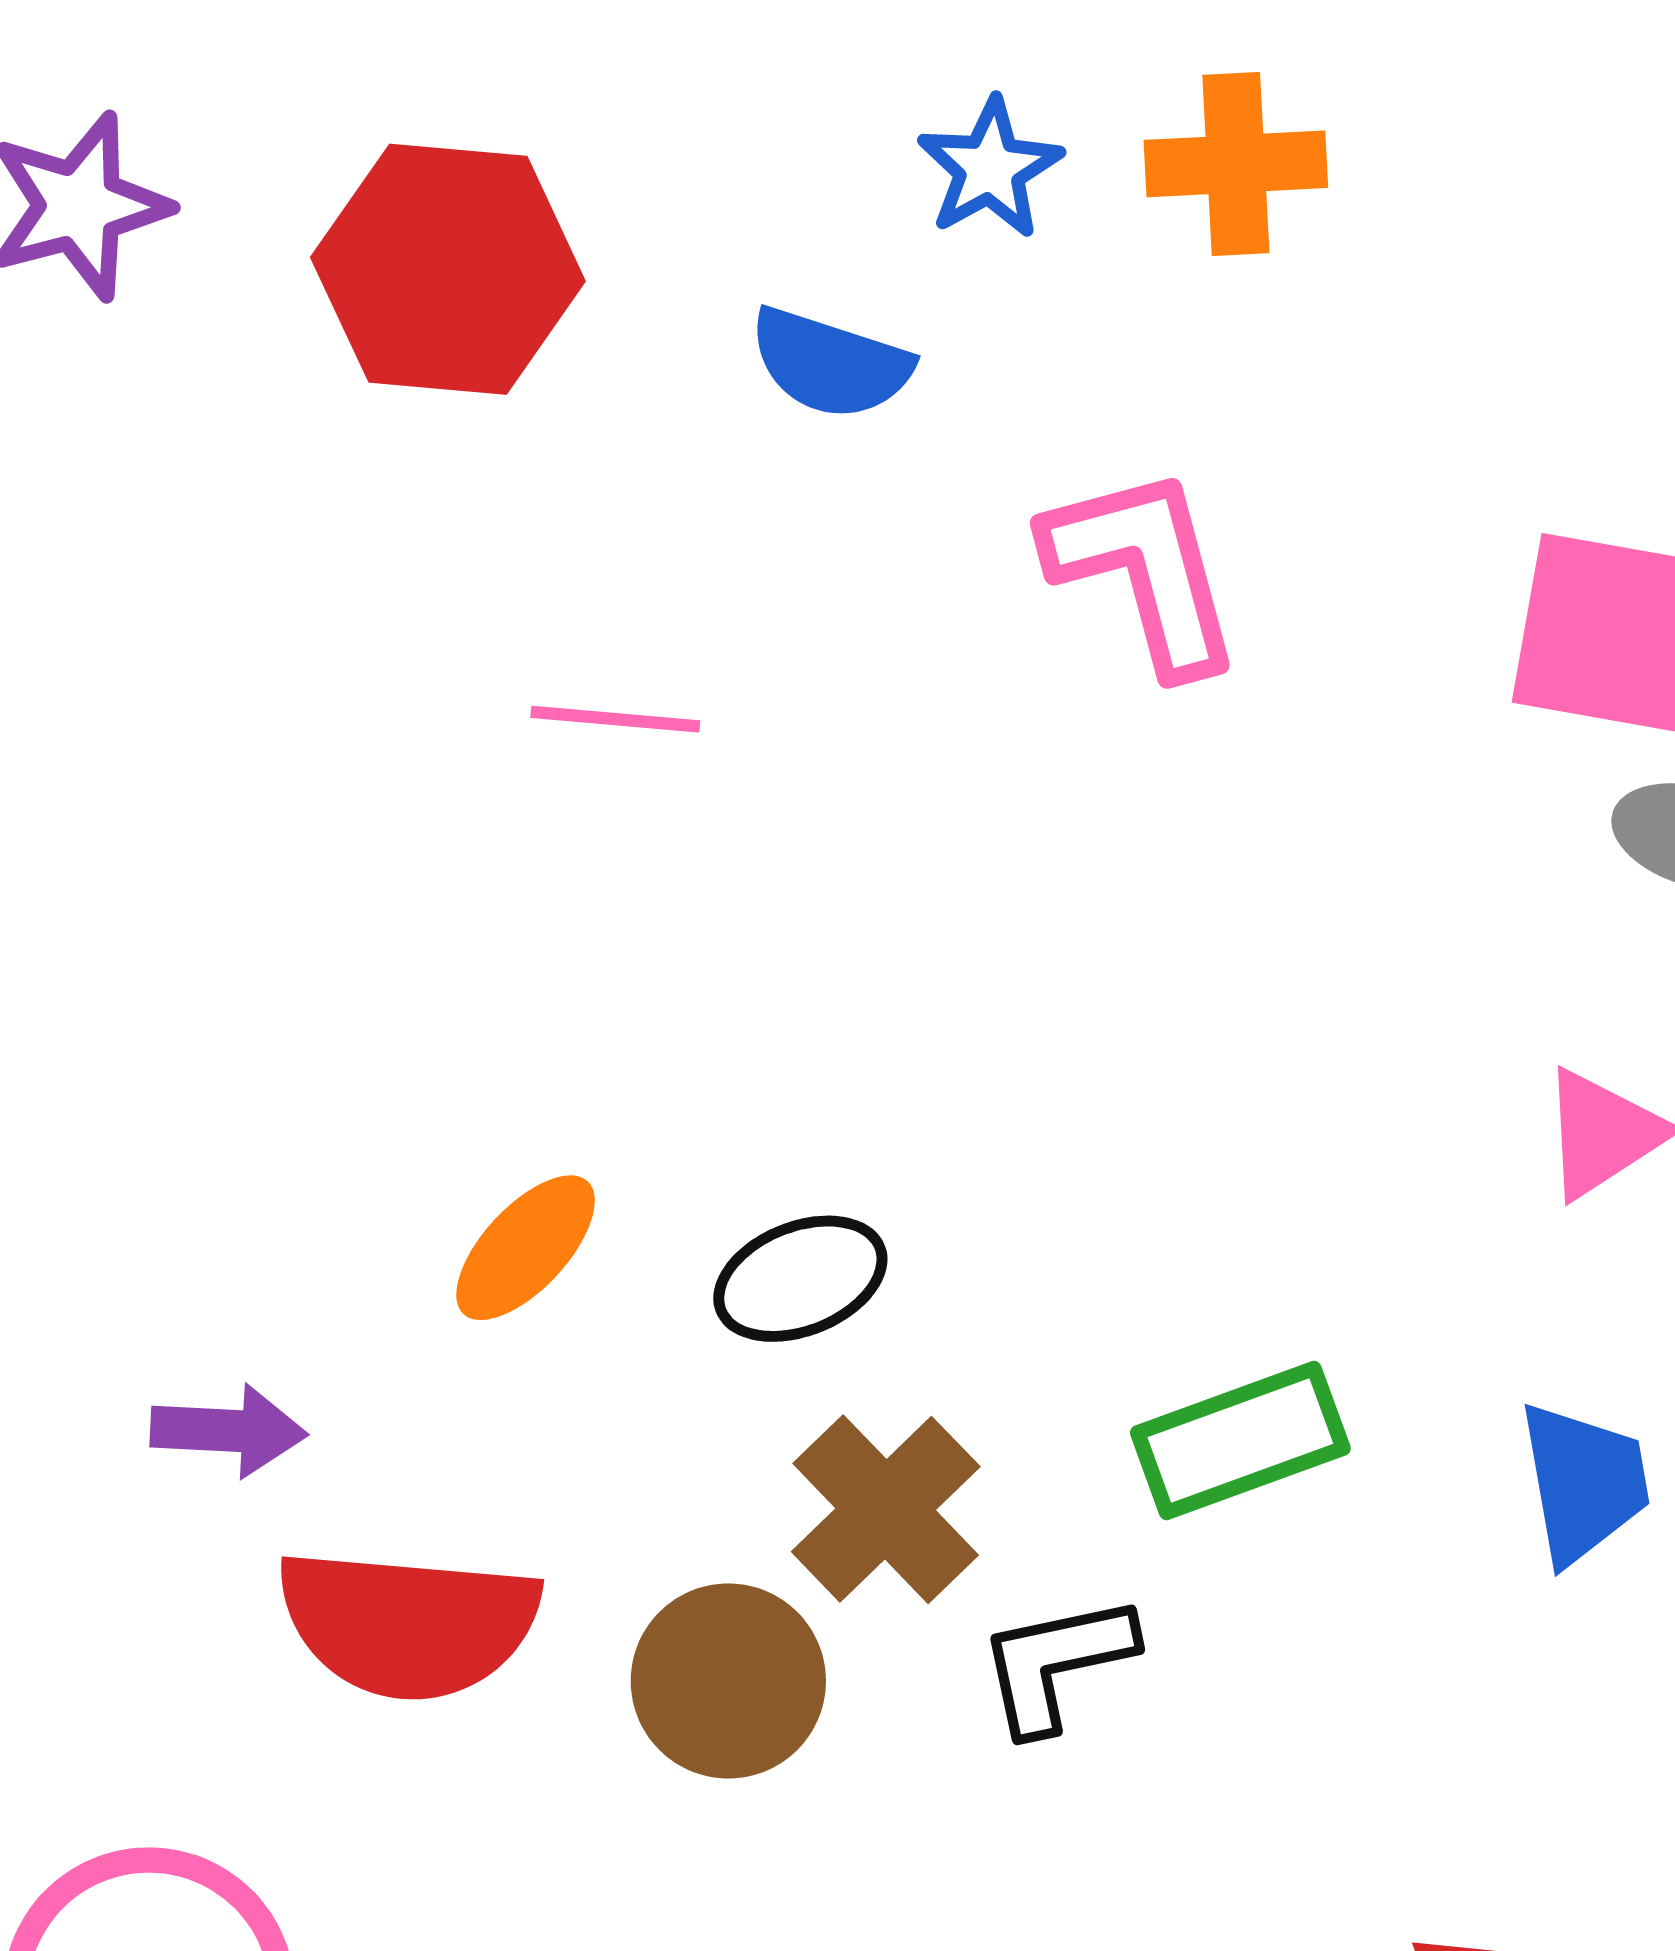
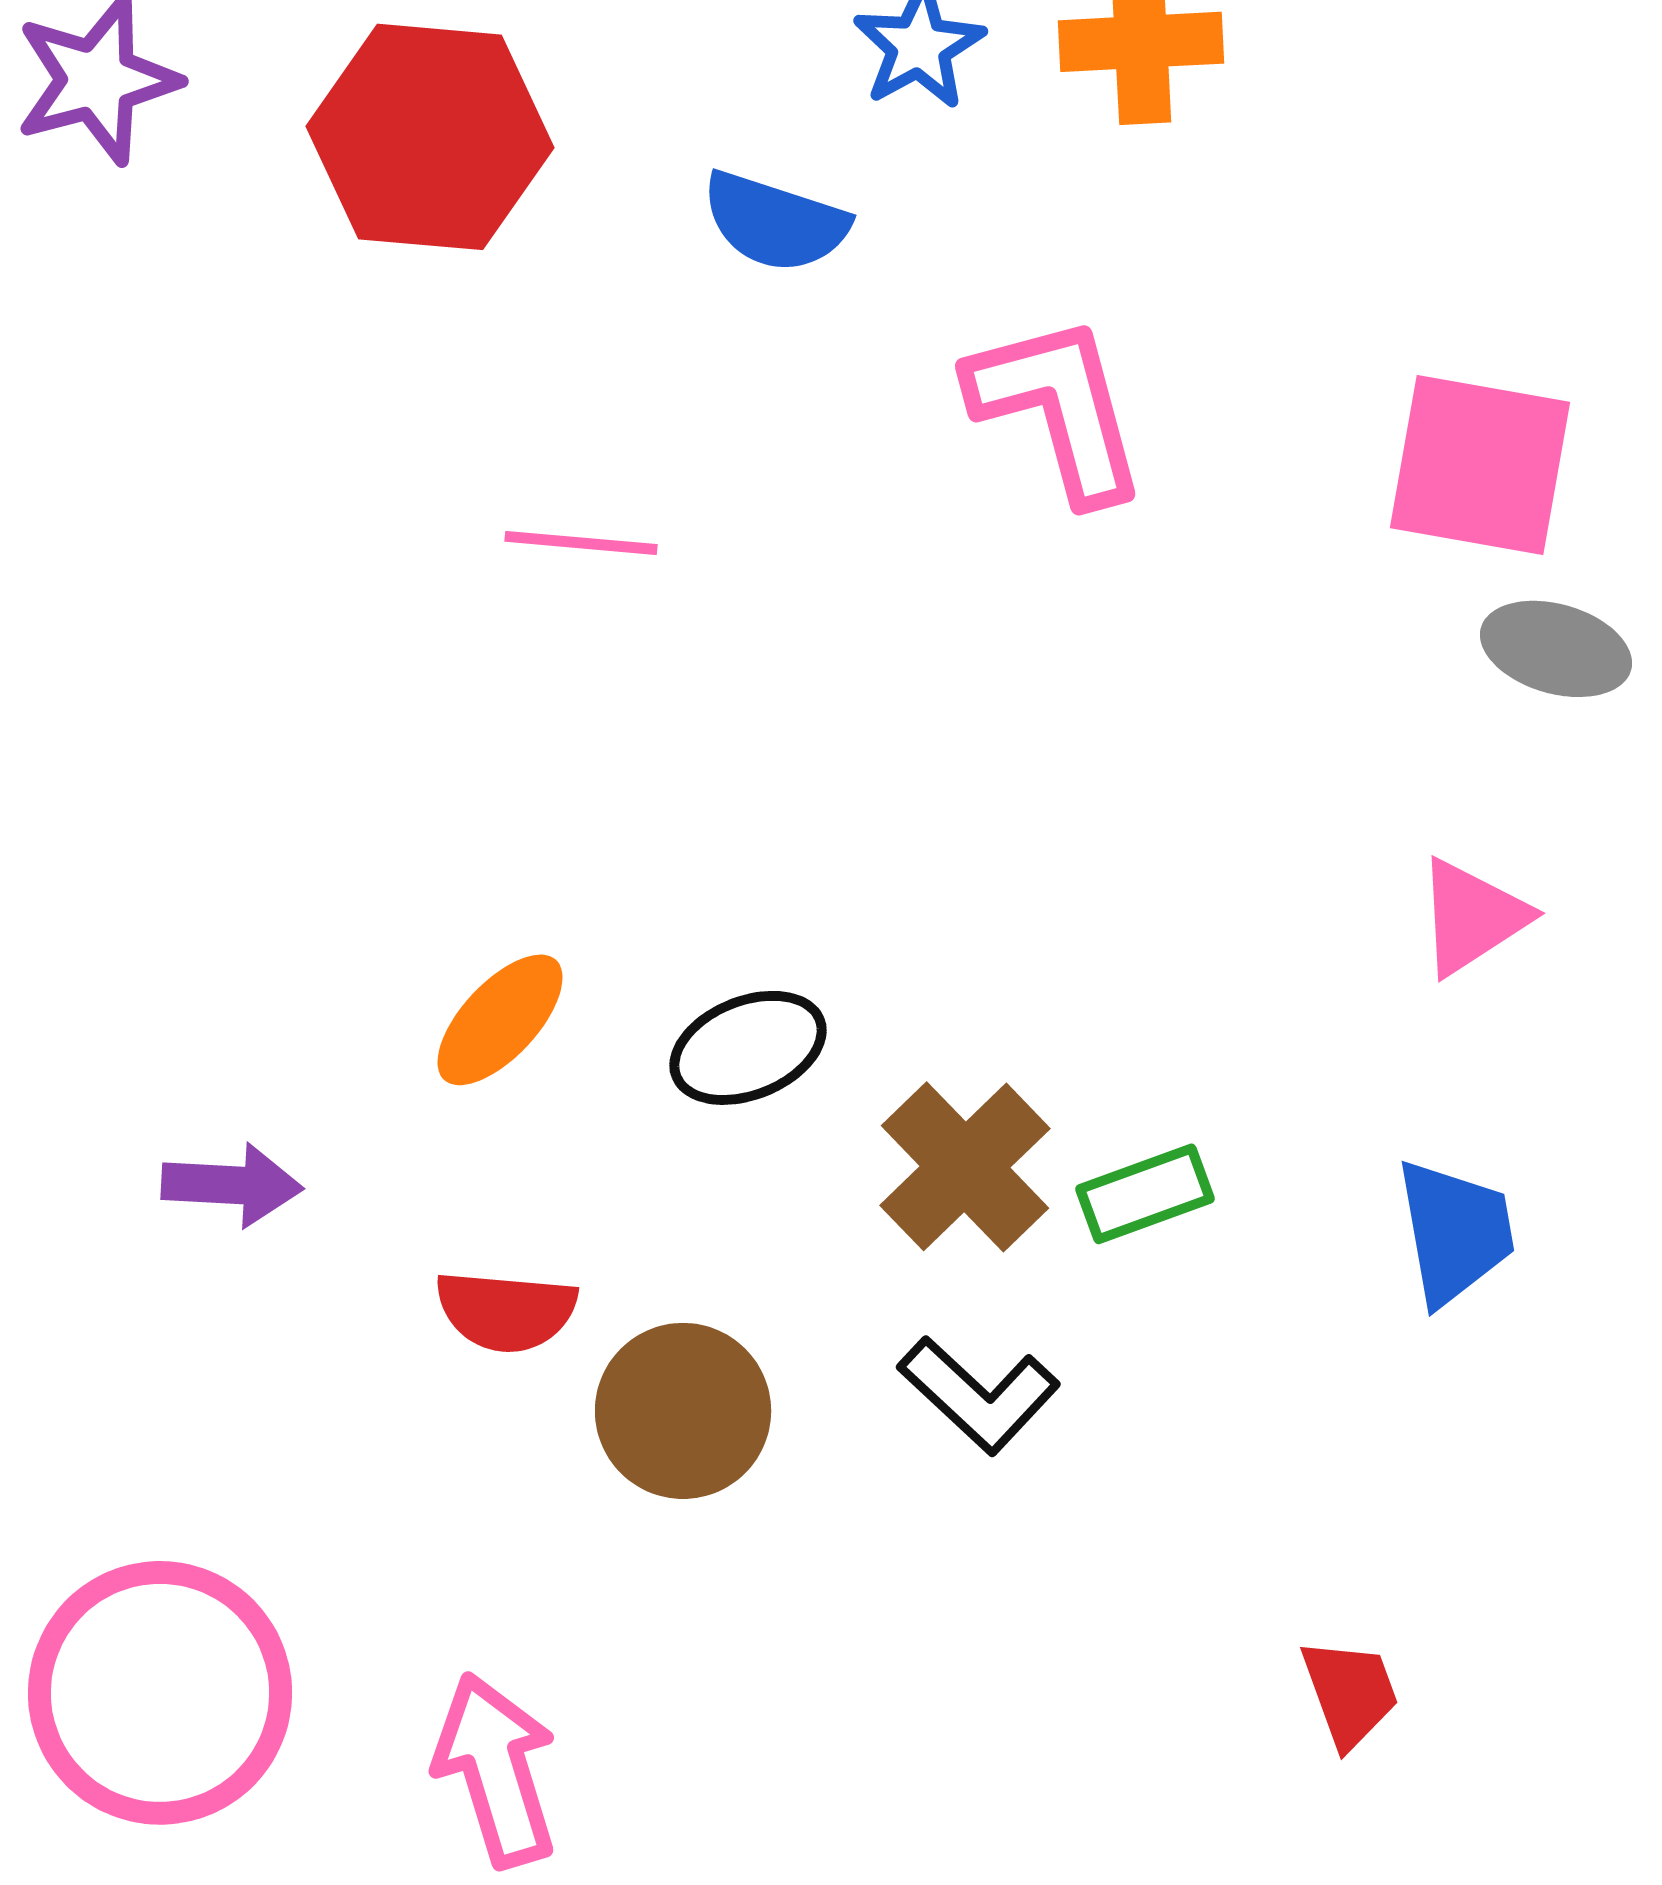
green rectangle: (1240, 1441) -> (1145, 1194), size x0.7
brown cross: (886, 1509) -> (965, 1167), moved
red semicircle: (408, 1623) -> (506, 1311), moved, size x0.6
black L-shape: (1056, 1663) -> (979, 1395), turned -125

